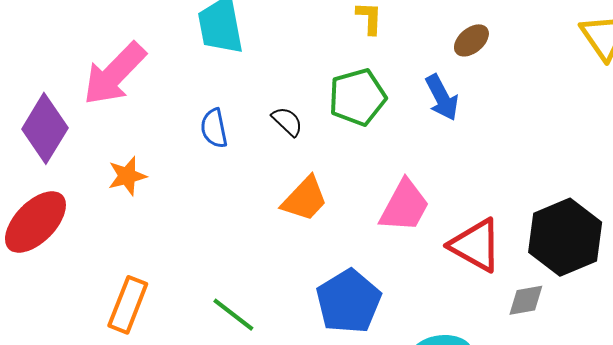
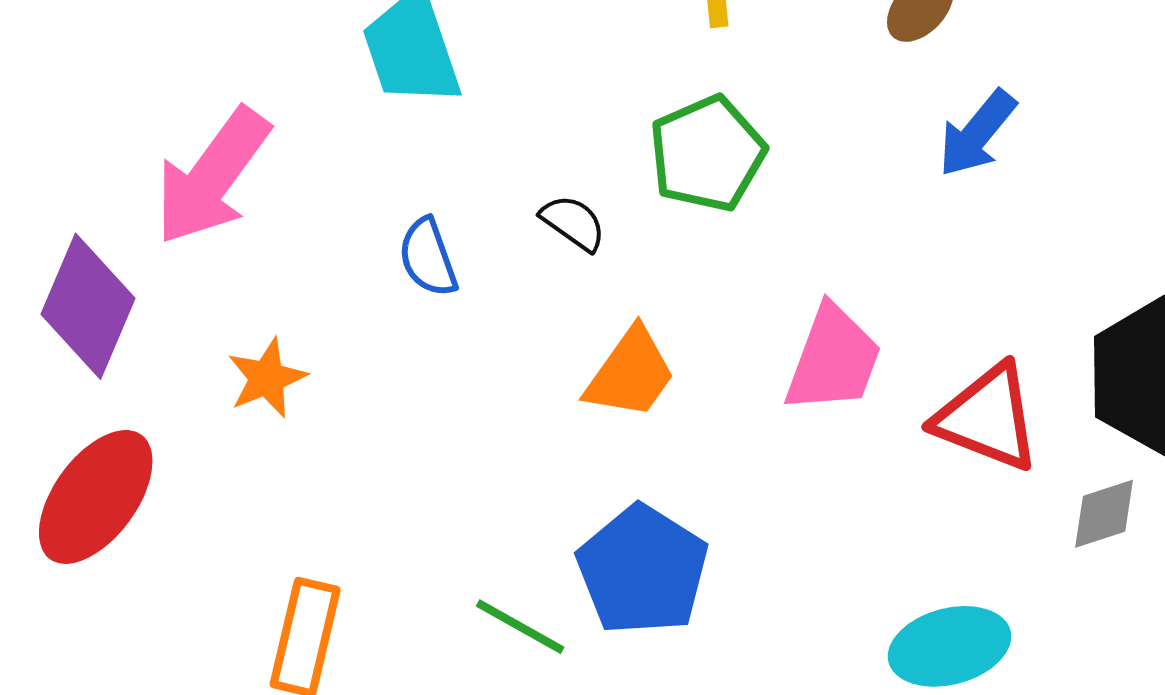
blue arrow: (442, 98) -> (977, 133), moved, turned 75
blue pentagon: (349, 301) -> (642, 570), moved

